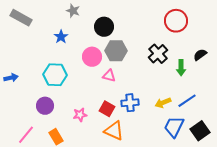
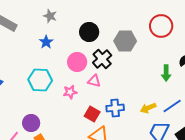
gray star: (73, 11) -> (50, 16), moved
gray hexagon: (116, 51) -> (125, 41), moved
black cross: (158, 54) -> (102, 59), moved
purple circle: (45, 106) -> (31, 123), moved
pink star: (80, 115) -> (70, 92), moved

